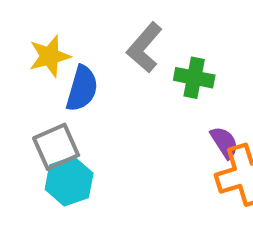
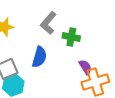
blue semicircle: (82, 88) -> (39, 57), moved

